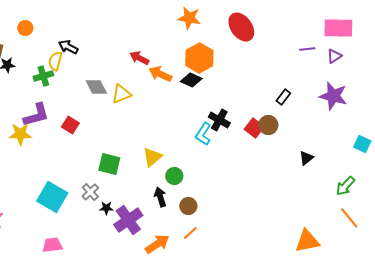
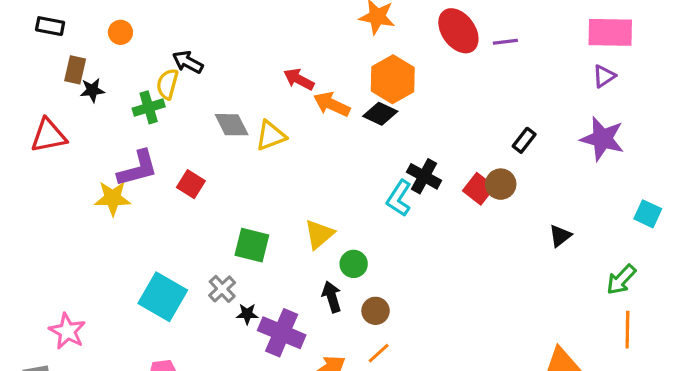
purple line: (307, 49) -> (505, 42), moved
orange line: (349, 218) -> (627, 330), turned 40
purple cross: (128, 220) -> (282, 333), turned -32

